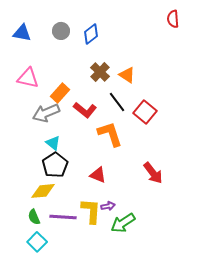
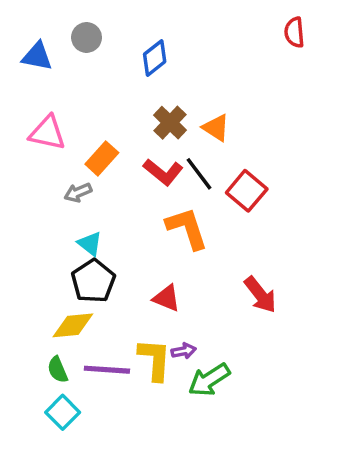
gray circle: (61, 31) -> (87, 37), moved
red L-shape: (85, 110) -> (163, 172), moved
gray arrow: (46, 113) -> (78, 193), size x0.6

